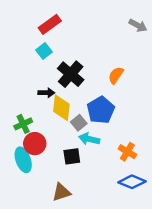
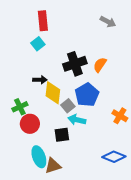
red rectangle: (50, 24) -> (43, 21), turned -60
gray arrow: (138, 25) -> (108, 22), moved
black cross: (71, 74) -> (75, 64), moved, turned 30
orange cross: (127, 152) -> (120, 116), moved
cyan ellipse: (23, 160) -> (39, 157), moved

